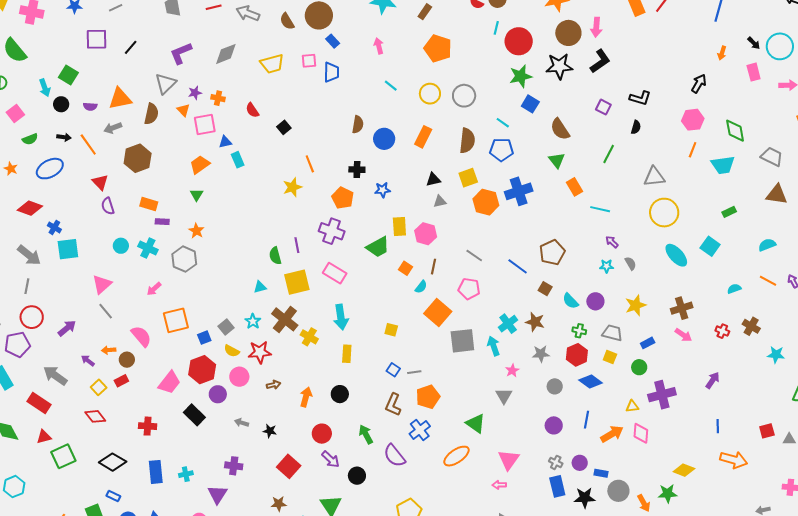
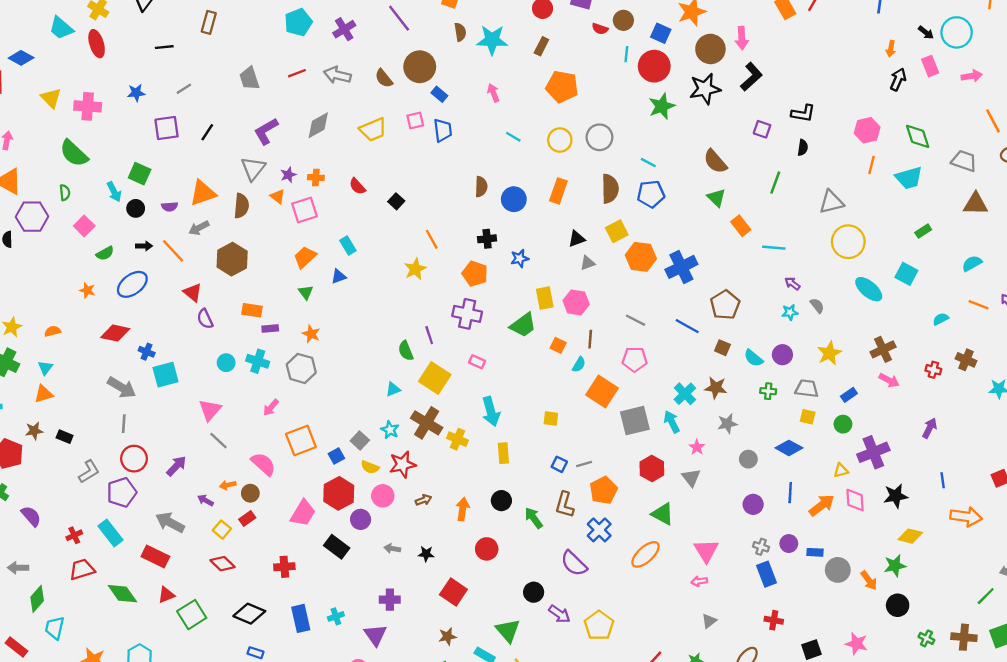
black arrow: (699, 84) -> (898, 79), moved
blue square: (530, 104) -> (661, 33), moved
blue triangle: (225, 142) -> (339, 276), moved
blue cross: (519, 191) -> (681, 267), moved
pink rectangle: (335, 273) -> (477, 362), size x0.6
yellow square: (297, 282) -> (435, 378), turned -36
red hexagon: (577, 355) -> (652, 469), moved
green arrow: (366, 434) -> (534, 518), moved
purple arrow: (331, 459) -> (559, 614), moved
black star: (585, 498) -> (896, 496), moved

